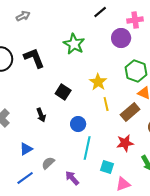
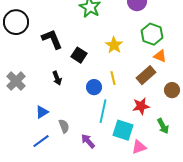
black L-shape: (34, 58) -> (52, 39), moved
yellow line: (106, 104) -> (113, 78), moved
gray semicircle: (48, 163) -> (64, 126), turned 112
cyan square: (107, 167) -> (123, 130), size x1.5

